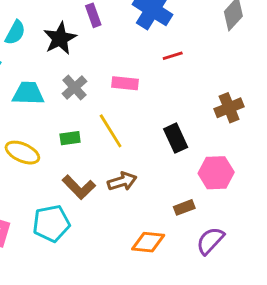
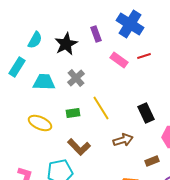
purple rectangle: (93, 15) -> (96, 34), moved
pink rectangle: (125, 83) -> (119, 60), moved, turned 30
brown arrow: (122, 181) -> (123, 140), moved

